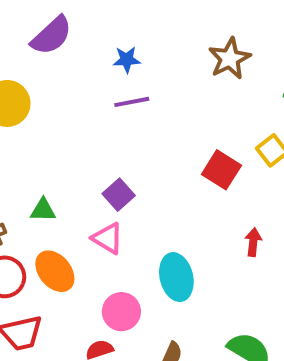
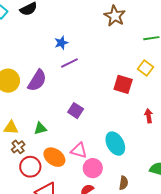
purple semicircle: (52, 36) -> (37, 81), moved
brown star: (230, 59) -> (115, 16), moved
pink triangle: (108, 238) -> (79, 150), moved

